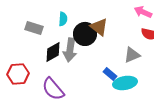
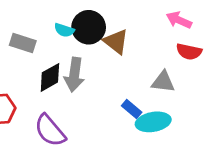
cyan semicircle: (63, 19) -> (64, 30), turned 104
black circle: (85, 34) -> (89, 27), moved
gray triangle: (132, 55) -> (163, 82), turned 30

